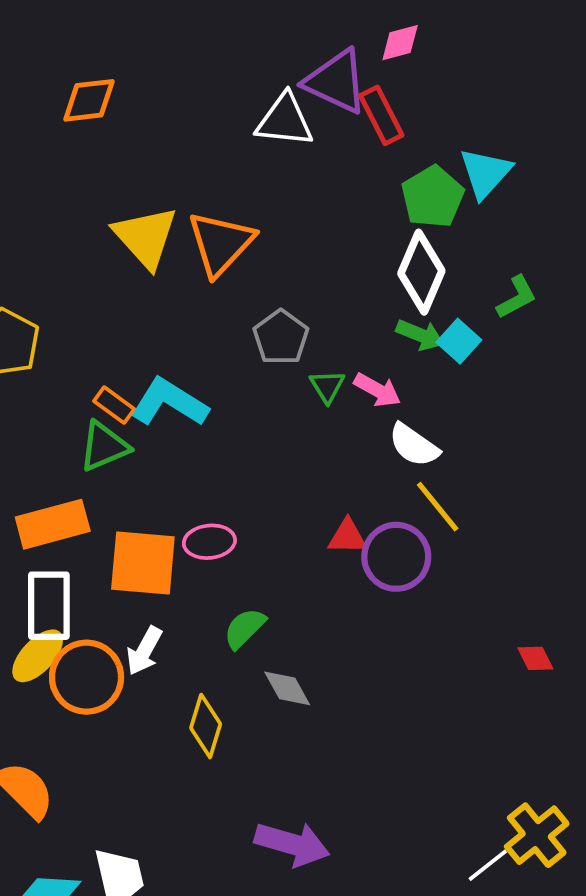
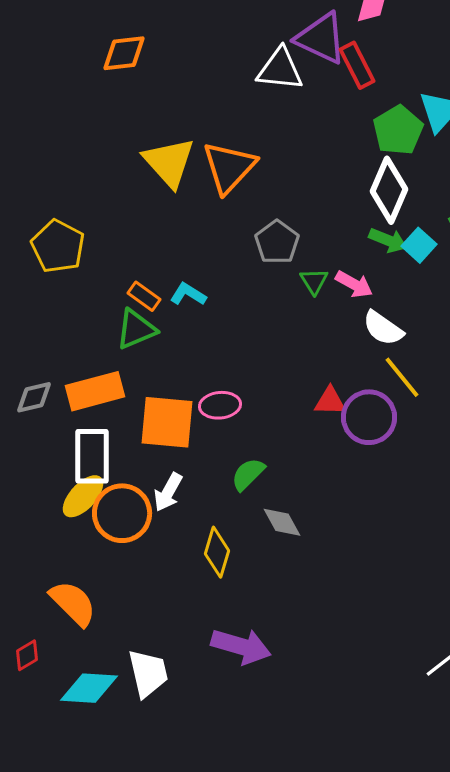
cyan L-shape: (169, 403) -> (188, 294), size x0.6
purple arrow: (292, 844) -> (241, 646), moved

